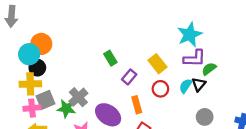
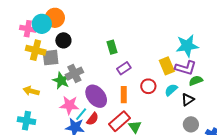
yellow rectangle: (158, 64) -> (167, 66), moved
black circle: (37, 68) -> (63, 40), moved
black triangle: (199, 84) -> (188, 100), moved
gray square: (45, 100) -> (51, 58), moved
pink cross: (32, 108) -> (28, 29), moved
gray circle: (205, 117) -> (191, 124), moved

